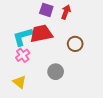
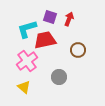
cyan L-shape: (23, 37) -> (27, 29), moved
pink cross: (23, 55) -> (27, 61), size x1.5

